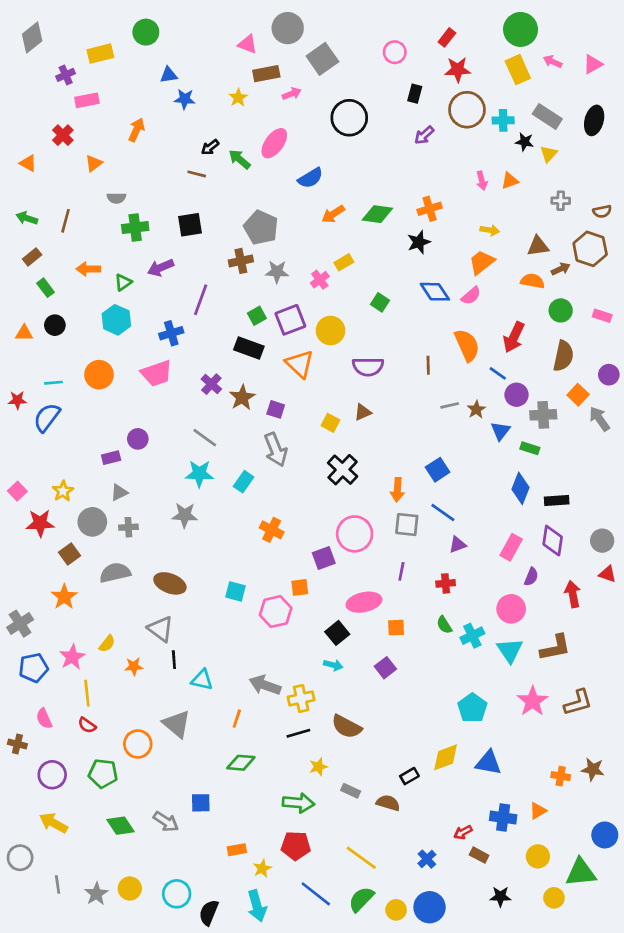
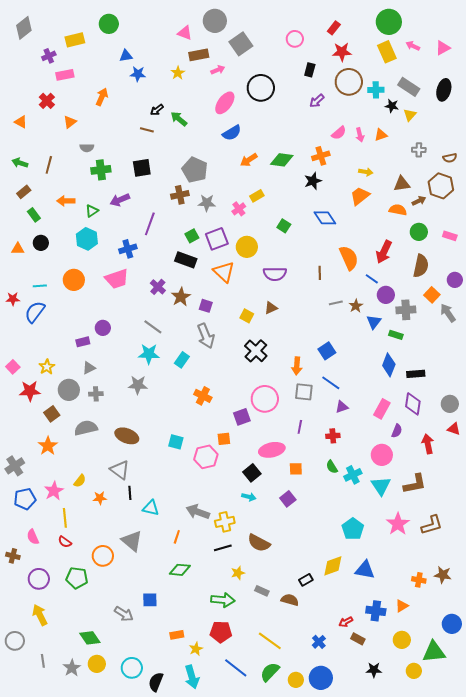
pink ellipse: (274, 143) -> (225, 103), moved
pink semicircle: (471, 296) -> (339, 133), moved
yellow arrow: (54, 823) -> (40, 615), turned 35
green diamond: (120, 826) -> (90, 638), moved

